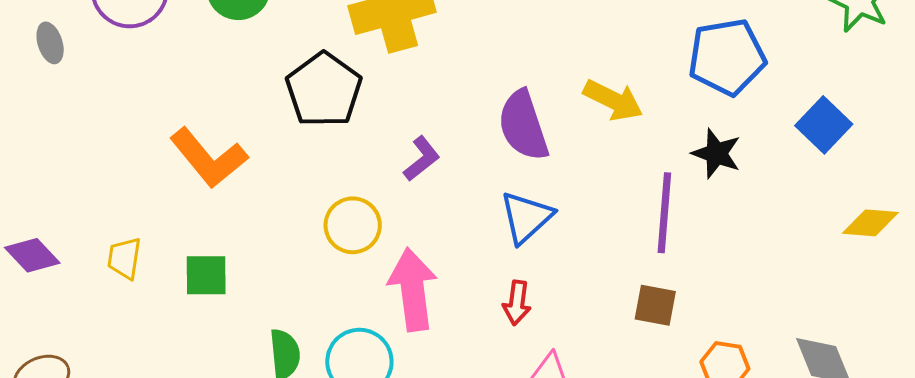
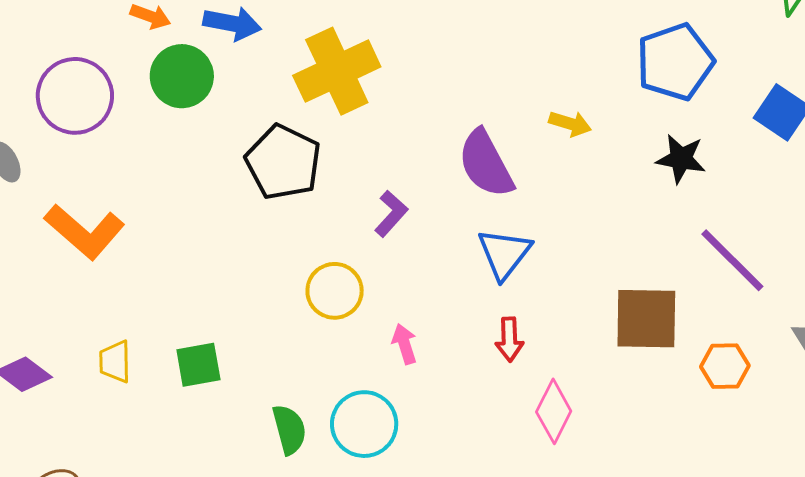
yellow arrow: (613, 100) -> (570, 124), size x0.7
orange L-shape: (209, 158) -> (85, 232), moved
purple line: (664, 213) -> (732, 260), moved, turned -40
pink arrow: (413, 289) -> (404, 344), size x0.5
brown square: (655, 305) -> (646, 319), size x1.6

